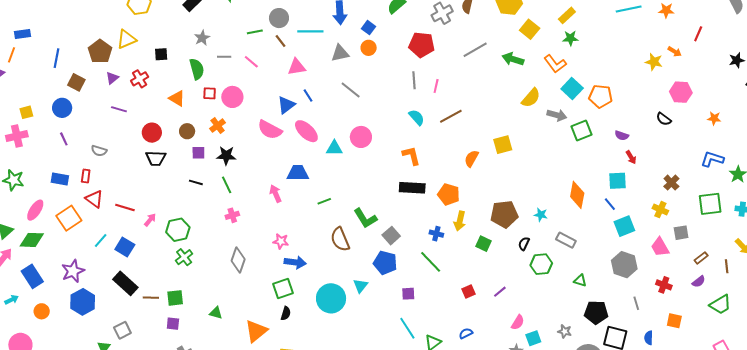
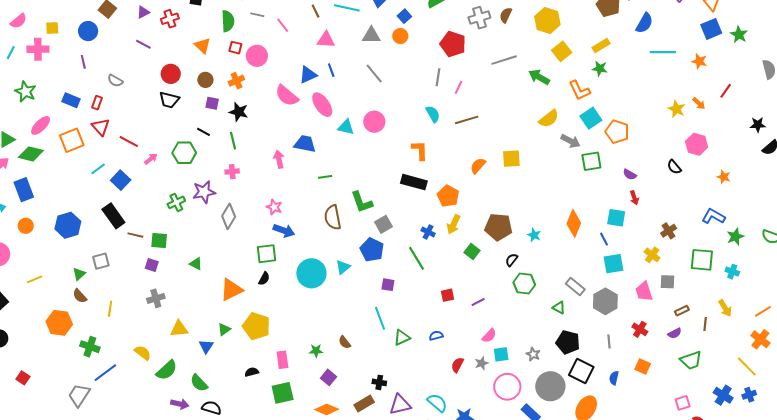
green hexagon: (178, 230) -> (184, 153), moved
gray rectangle: (566, 240) -> (575, 287), moved
purple star: (73, 271) -> (204, 192), moved

